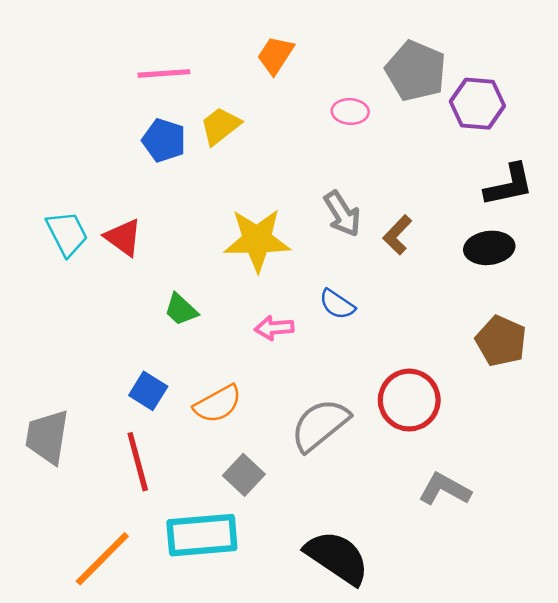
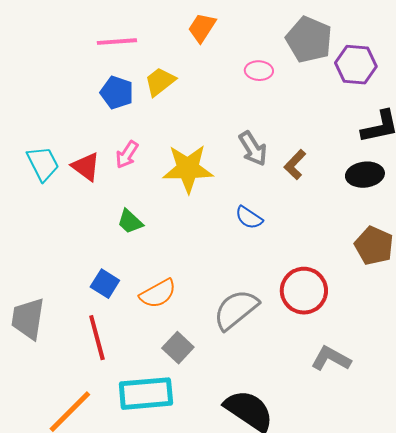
pink arrow: (274, 328) -> (127, 155), moved, turned -52

